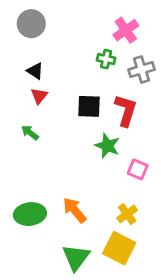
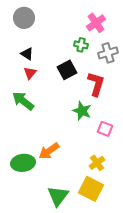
black square: (89, 106) -> (67, 70), moved, turned -30
green arrow: (30, 133) -> (23, 101), size x1.6
orange arrow: (75, 210) -> (49, 151), moved, turned -85

